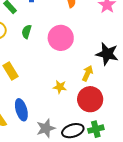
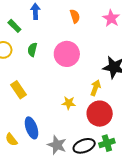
gray star: (46, 128) -> (57, 145), turned -30

